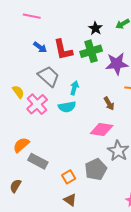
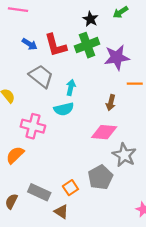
pink cross: (37, 104) -> (33, 126), moved, turned -30
brown arrow: (109, 104) -> (111, 103), turned 48
gray rectangle: (38, 161) -> (39, 192), moved
brown triangle: (70, 200) -> (61, 212), moved

